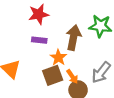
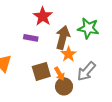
red star: (39, 14) -> (43, 16), moved, turned -30
orange star: (58, 58) -> (69, 54), moved

